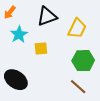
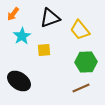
yellow trapezoid: (77, 28) -> (80, 30), turned 115
brown line: (78, 87) -> (81, 88), turned -66

